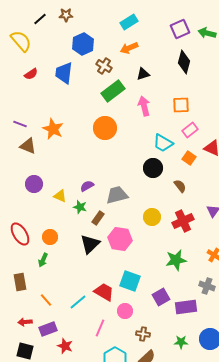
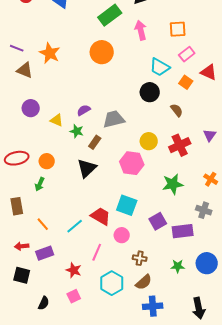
red ellipse: (20, 234) -> (17, 158), turned -70
pink hexagon: (120, 239) -> (132, 163), moved
red star: (65, 346) -> (74, 270), moved

